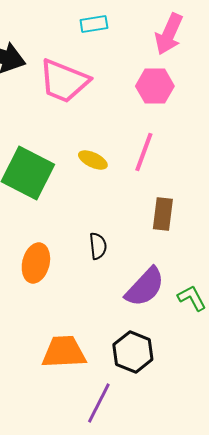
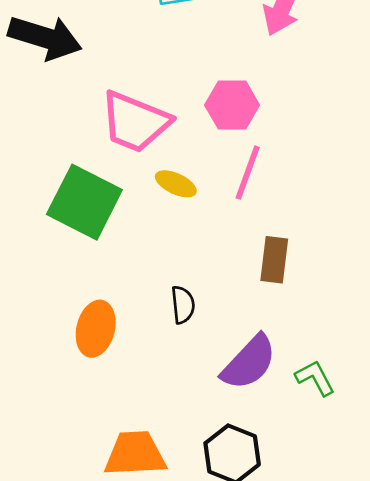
pink trapezoid: (64, 81) -> (135, 122), moved
pink hexagon: (155, 86) -> (232, 105), moved

